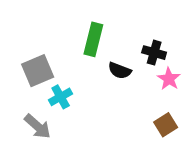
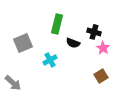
cyan cross: (61, 97) -> (50, 60), moved
gray arrow: (38, 126) -> (13, 83), moved

